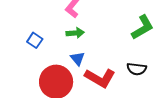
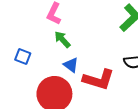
green arrow: (75, 33) -> (62, 39), turned -114

